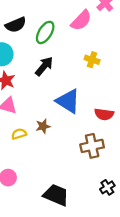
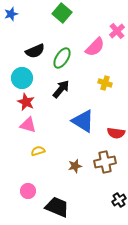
brown star: (43, 126) -> (75, 166), moved
black trapezoid: (56, 195) -> (57, 207), moved

